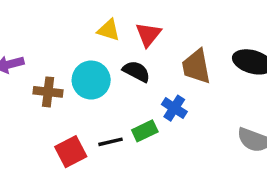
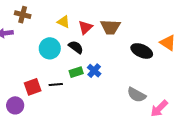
brown trapezoid: (196, 66) -> (110, 27), moved, turned -85
brown cross: (48, 92) -> (23, 15), moved
green rectangle: (145, 131) -> (76, 72), moved

